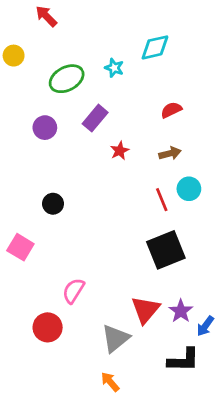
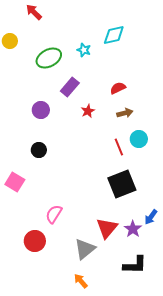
red semicircle: (171, 110) -> (118, 88), moved
purple circle: (45, 128) -> (41, 110), moved
blue arrow: (205, 326) -> (151, 217), moved

